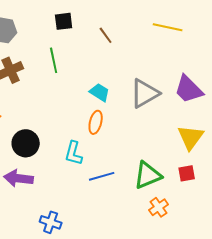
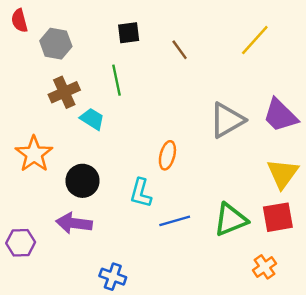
yellow line: (168, 27) -> (255, 40), turned -60
cyan trapezoid: (100, 92) -> (92, 119), moved
red square: (187, 173) -> (278, 217), size x1.5
orange cross: (159, 207) -> (265, 267), moved

